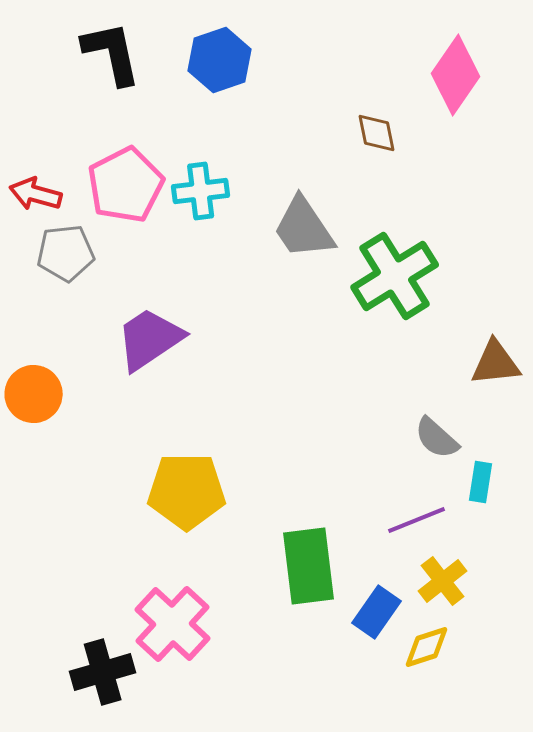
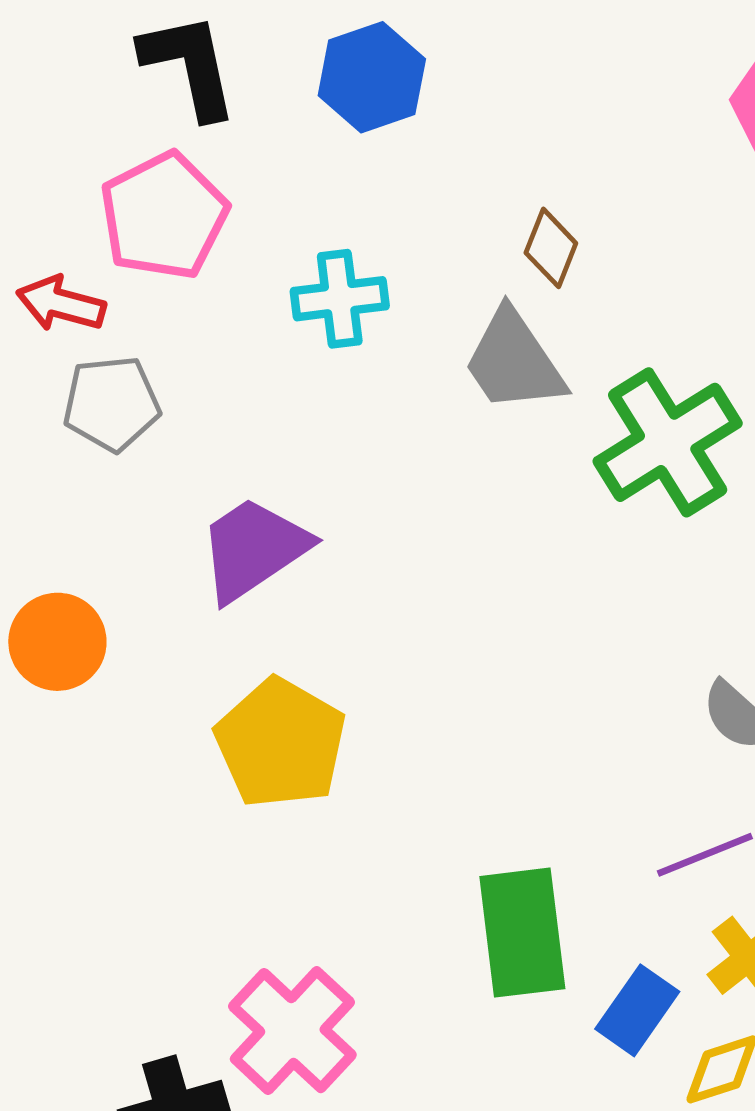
brown diamond: (377, 133) -> (551, 248), moved, turned 33
pink pentagon: (126, 185) -> (164, 216), moved
yellow pentagon: (187, 491) -> (281, 743), moved, turned 30

